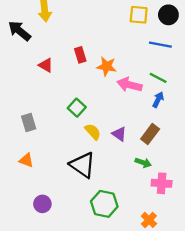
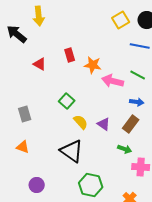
yellow square: (139, 15) -> (121, 20), turned -36
blue arrow: (158, 100) -> (137, 102), moved, turned 72

